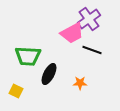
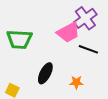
green trapezoid: (28, 56) -> (19, 39), moved

